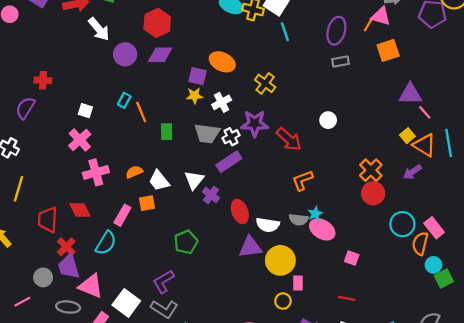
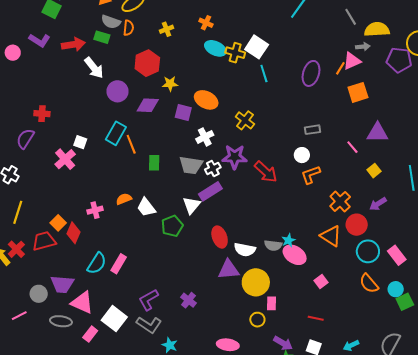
pink triangle: (381, 16) -> (352, 61), turned -42
purple diamond: (160, 55) -> (148, 105), moved
gray rectangle: (341, 62) -> (312, 130), moved
yellow star: (194, 96) -> (170, 84), moved
cyan rectangle: (124, 100) -> (116, 133), size x1.6
pink line: (425, 112) -> (352, 147), moved
pink cross: (80, 140) -> (65, 159), moved
orange triangle: (424, 145) -> (331, 236), moved
pink cross: (96, 172) -> (95, 210), moved, size x0.7
white triangle: (194, 180) -> (191, 205), moved
orange L-shape: (302, 180) -> (311, 175), moved
red circle: (373, 193) -> (357, 225), moved
purple cross: (211, 195) -> (189, 300), moved
orange square: (147, 203) -> (58, 223), moved, turned -35
red diamond: (80, 210) -> (74, 233), turned 50
pink rectangle: (122, 215) -> (119, 264), moved
red trapezoid: (48, 220) -> (44, 241), turned 70
green pentagon: (186, 242) -> (172, 226), moved
orange semicircle: (420, 244) -> (369, 283), moved, turned -55
red cross: (66, 247) -> (16, 249), moved
pink square: (352, 258) -> (321, 281), turned 32
purple trapezoid: (69, 267) -> (62, 284), turned -70

